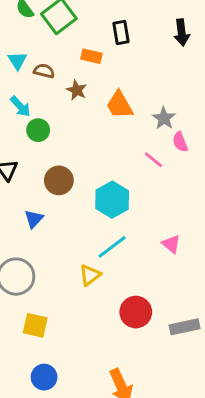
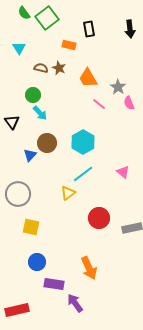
brown semicircle: (44, 71) -> (41, 68), moved
cyan arrow: (20, 106) -> (40, 113), moved
pink line: (154, 160) -> (99, 104), moved
brown circle: (59, 180) -> (47, 143), moved

